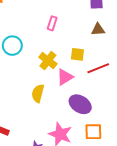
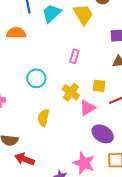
yellow semicircle: (38, 93) -> (43, 118), moved

